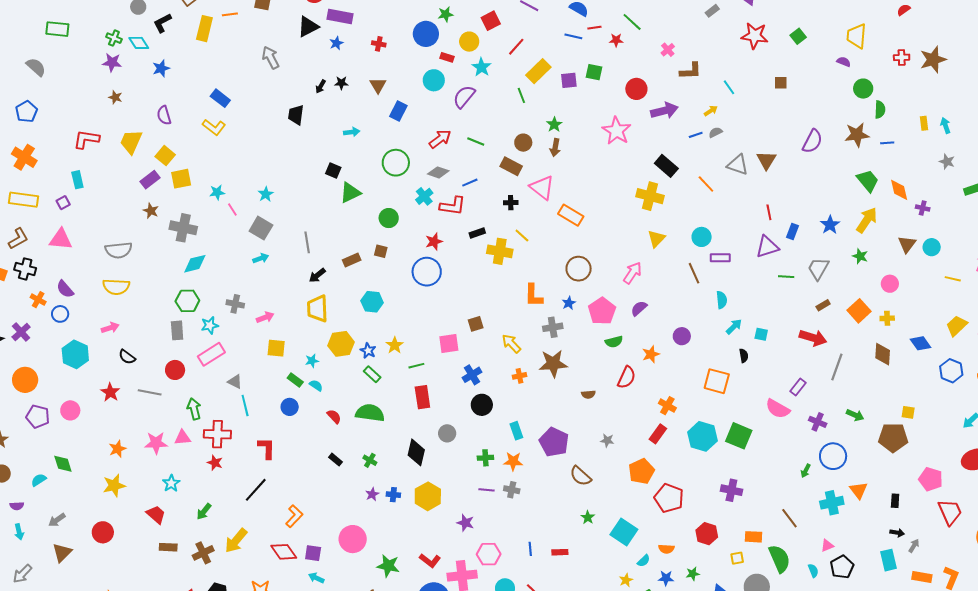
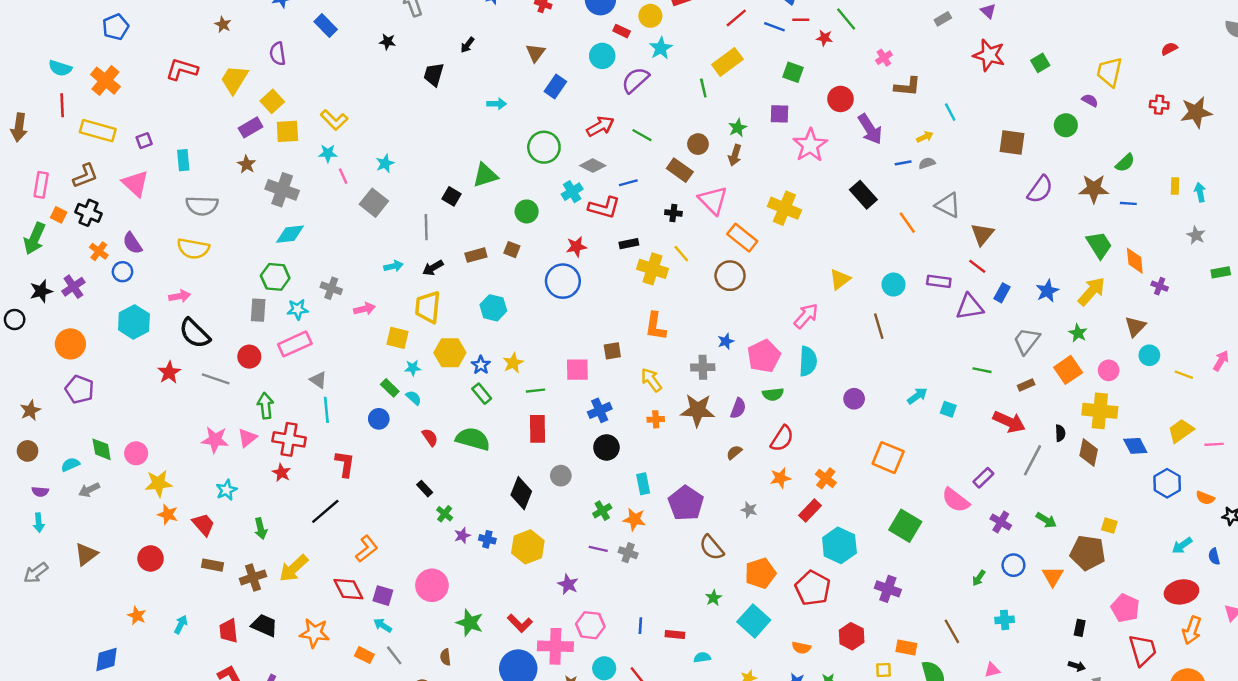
red line: (516, 47) -> (736, 18), moved
purple square: (569, 80) -> (779, 114), moved
black star: (341, 83) -> (388, 42), moved
brown square: (781, 83) -> (1012, 143), moved, size x1.6
green circle: (863, 89) -> (1066, 125), moved
blue rectangle: (220, 98) -> (326, 26), moved
green semicircle: (880, 110) -> (1125, 163), turned 36
purple arrow: (664, 111) -> (870, 129), turned 64
yellow L-shape: (214, 127) -> (334, 120), moved
brown triangle: (766, 160) -> (982, 234), moved
black square: (333, 171) -> (452, 196), moved
cyan rectangle: (77, 180) -> (183, 160), moved
yellow cross: (650, 196) -> (784, 208), moved
red line: (769, 212) -> (977, 266), turned -49
pink triangle: (61, 239) -> (135, 184), turned 30
cyan circle: (932, 247) -> (1149, 355), moved
cyan arrow: (261, 258) -> (394, 266), moved
purple rectangle: (720, 258) -> (939, 281), moved
brown circle: (579, 269) -> (730, 276), moved
green line: (786, 277) -> (982, 370), moved
orange L-shape: (534, 295) -> (655, 326), moved
cyan semicircle: (722, 300) -> (808, 361), moved, size x1.4
purple semicircle: (639, 308) -> (738, 408), moved, turned 144
orange square: (859, 311) -> (1068, 370), moved
yellow cross: (887, 318) -> (1100, 411), size x2.0
yellow square: (276, 348) -> (398, 338), moved
orange star: (651, 354) -> (780, 478), moved
black semicircle: (744, 356) -> (1060, 433), moved
black semicircle: (127, 357) -> (195, 333), size x1.6
brown semicircle: (588, 394) -> (734, 452), turned 136
pink circle: (70, 410) -> (136, 453), moved
cyan hexagon: (703, 436) -> (839, 545), moved
pink triangle: (183, 438) -> (247, 438), turned -42
orange star: (117, 449) -> (168, 514), moved, turned 30
blue circle: (833, 456) -> (1013, 565), size x0.7
green cross: (485, 458) -> (602, 511), turned -35
green cross: (370, 460) -> (445, 514), moved
orange pentagon: (641, 471) -> (760, 573), moved
orange triangle: (858, 490) -> (1053, 576), moved
cyan cross: (832, 503) -> (1005, 620), size x0.7
green arrow: (204, 511) -> (261, 529), turned -60
gray arrow: (57, 520) -> (89, 490), moved
red circle: (103, 532) -> (151, 558), moved
cyan semicircle: (644, 561) -> (702, 657), moved, turned -152

